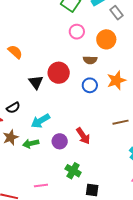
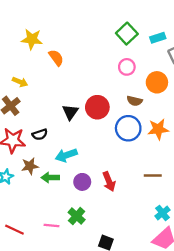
orange semicircle: (15, 52) -> (56, 58), moved
blue circle: (90, 85) -> (128, 128), size x1.5
green cross: (73, 171) -> (77, 216), moved

